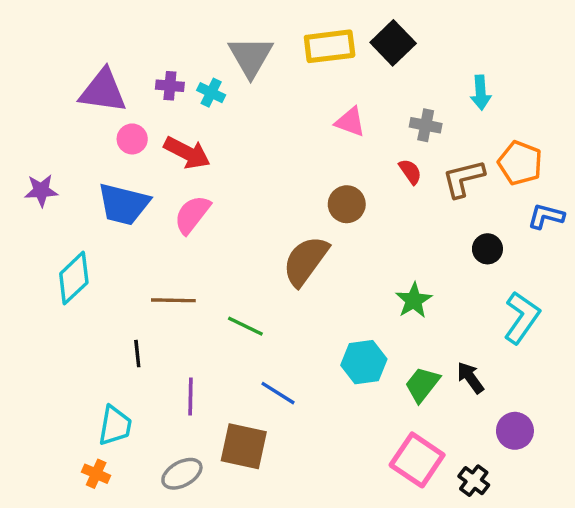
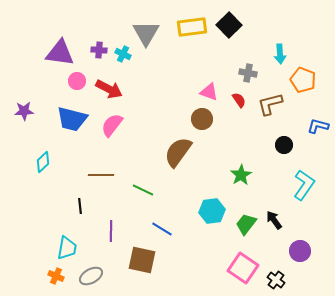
pink triangle: (350, 122) -> (209, 92), moved
orange pentagon: (520, 163) -> (303, 80), moved
cyan diamond: (74, 278) -> (43, 162), size x0.7
gray ellipse: (182, 474) -> (91, 276), moved

